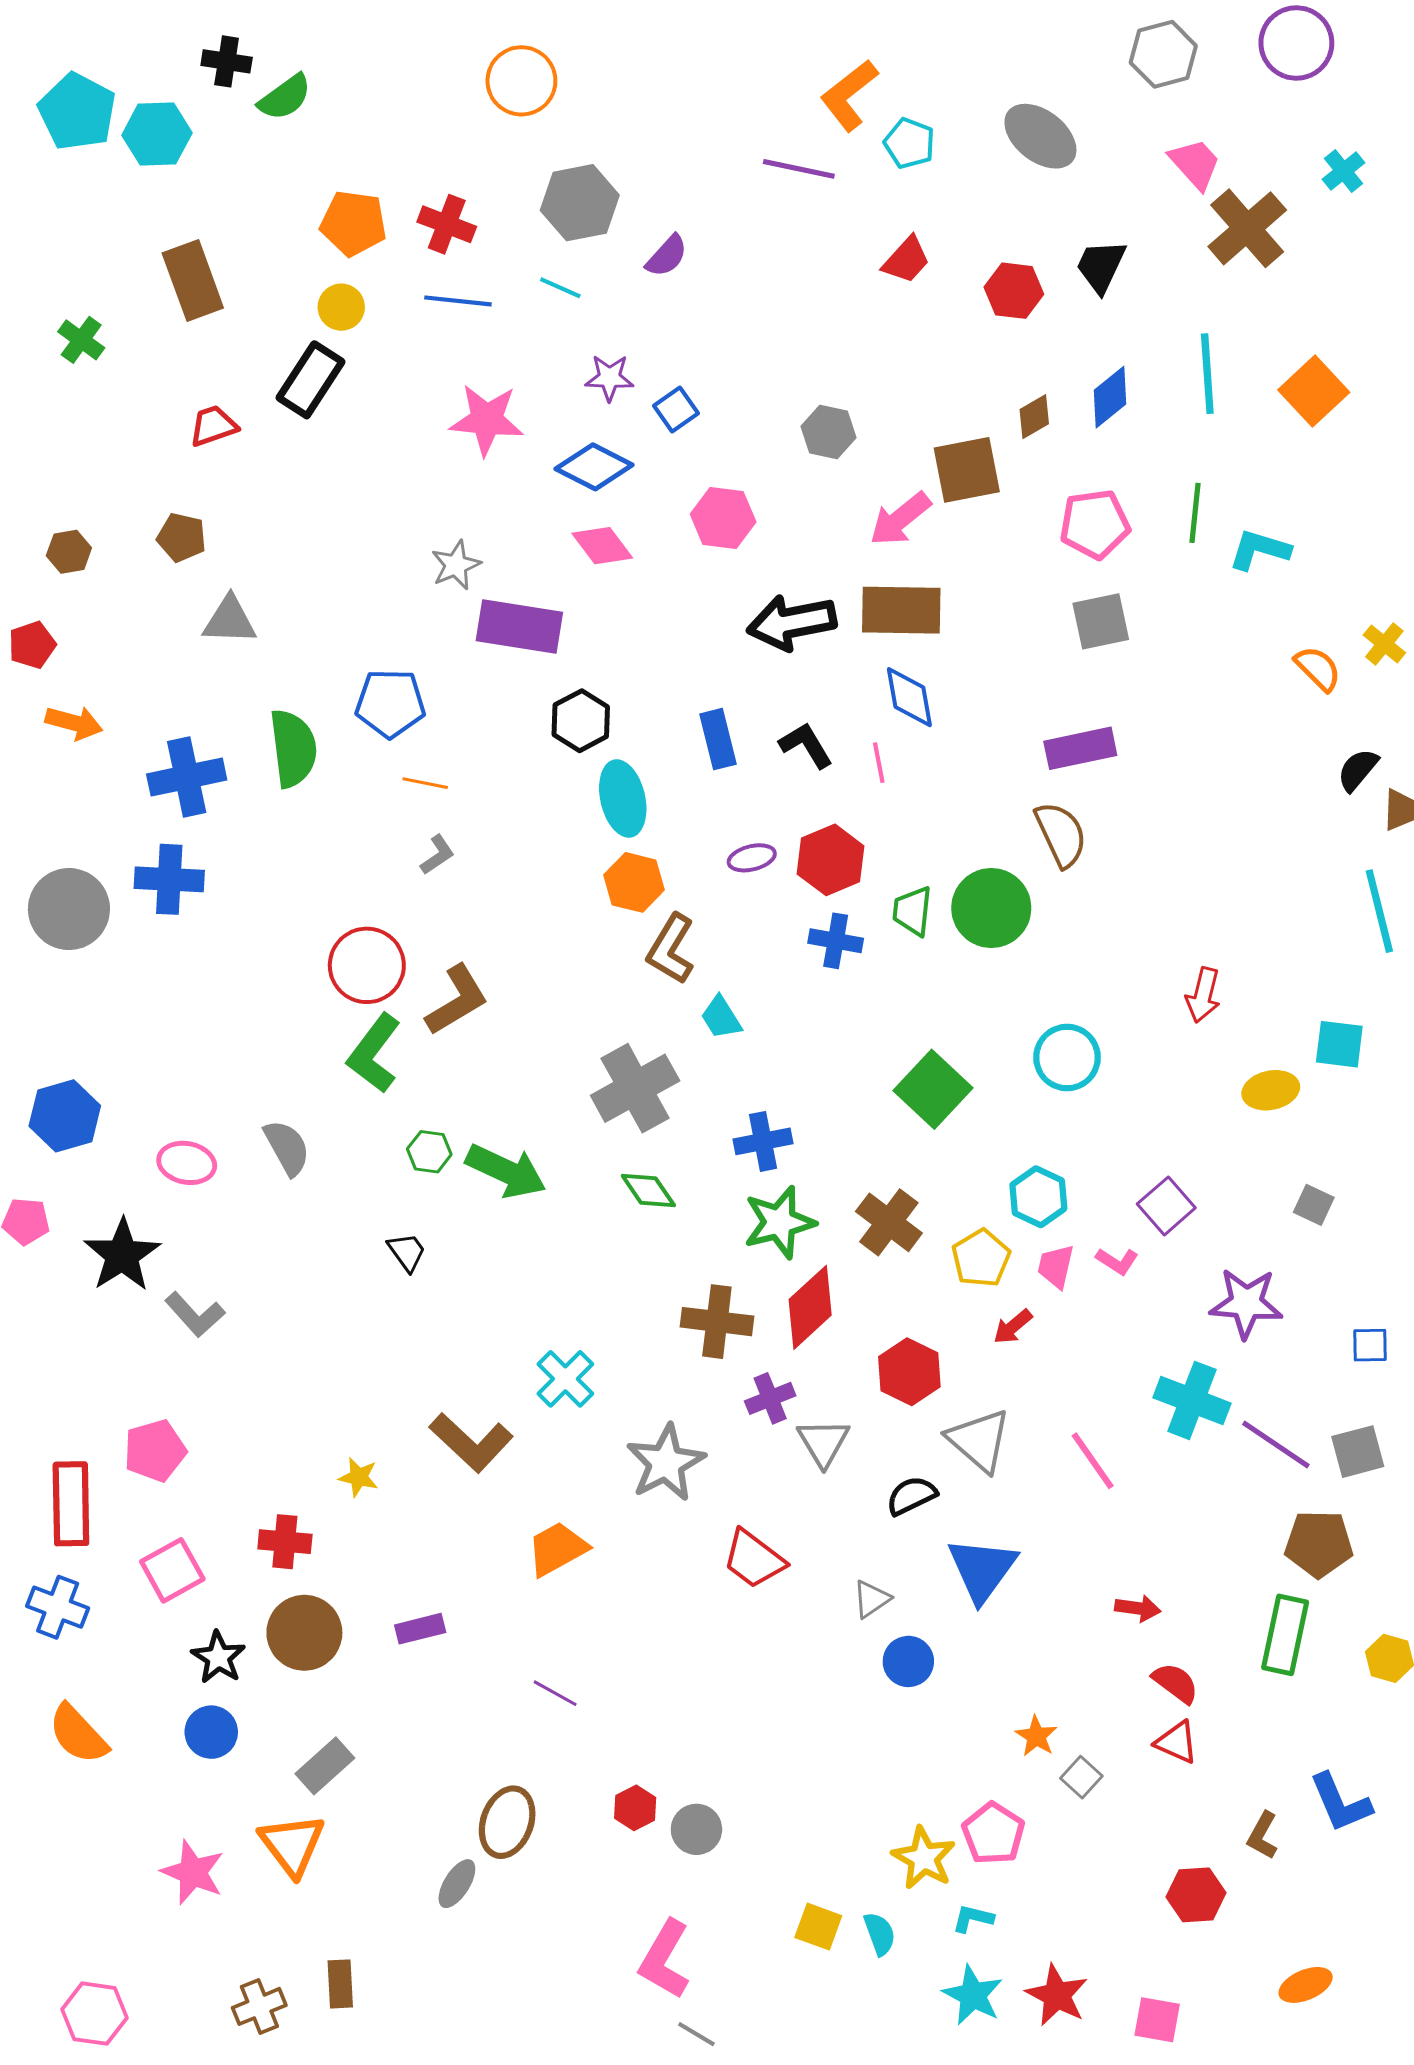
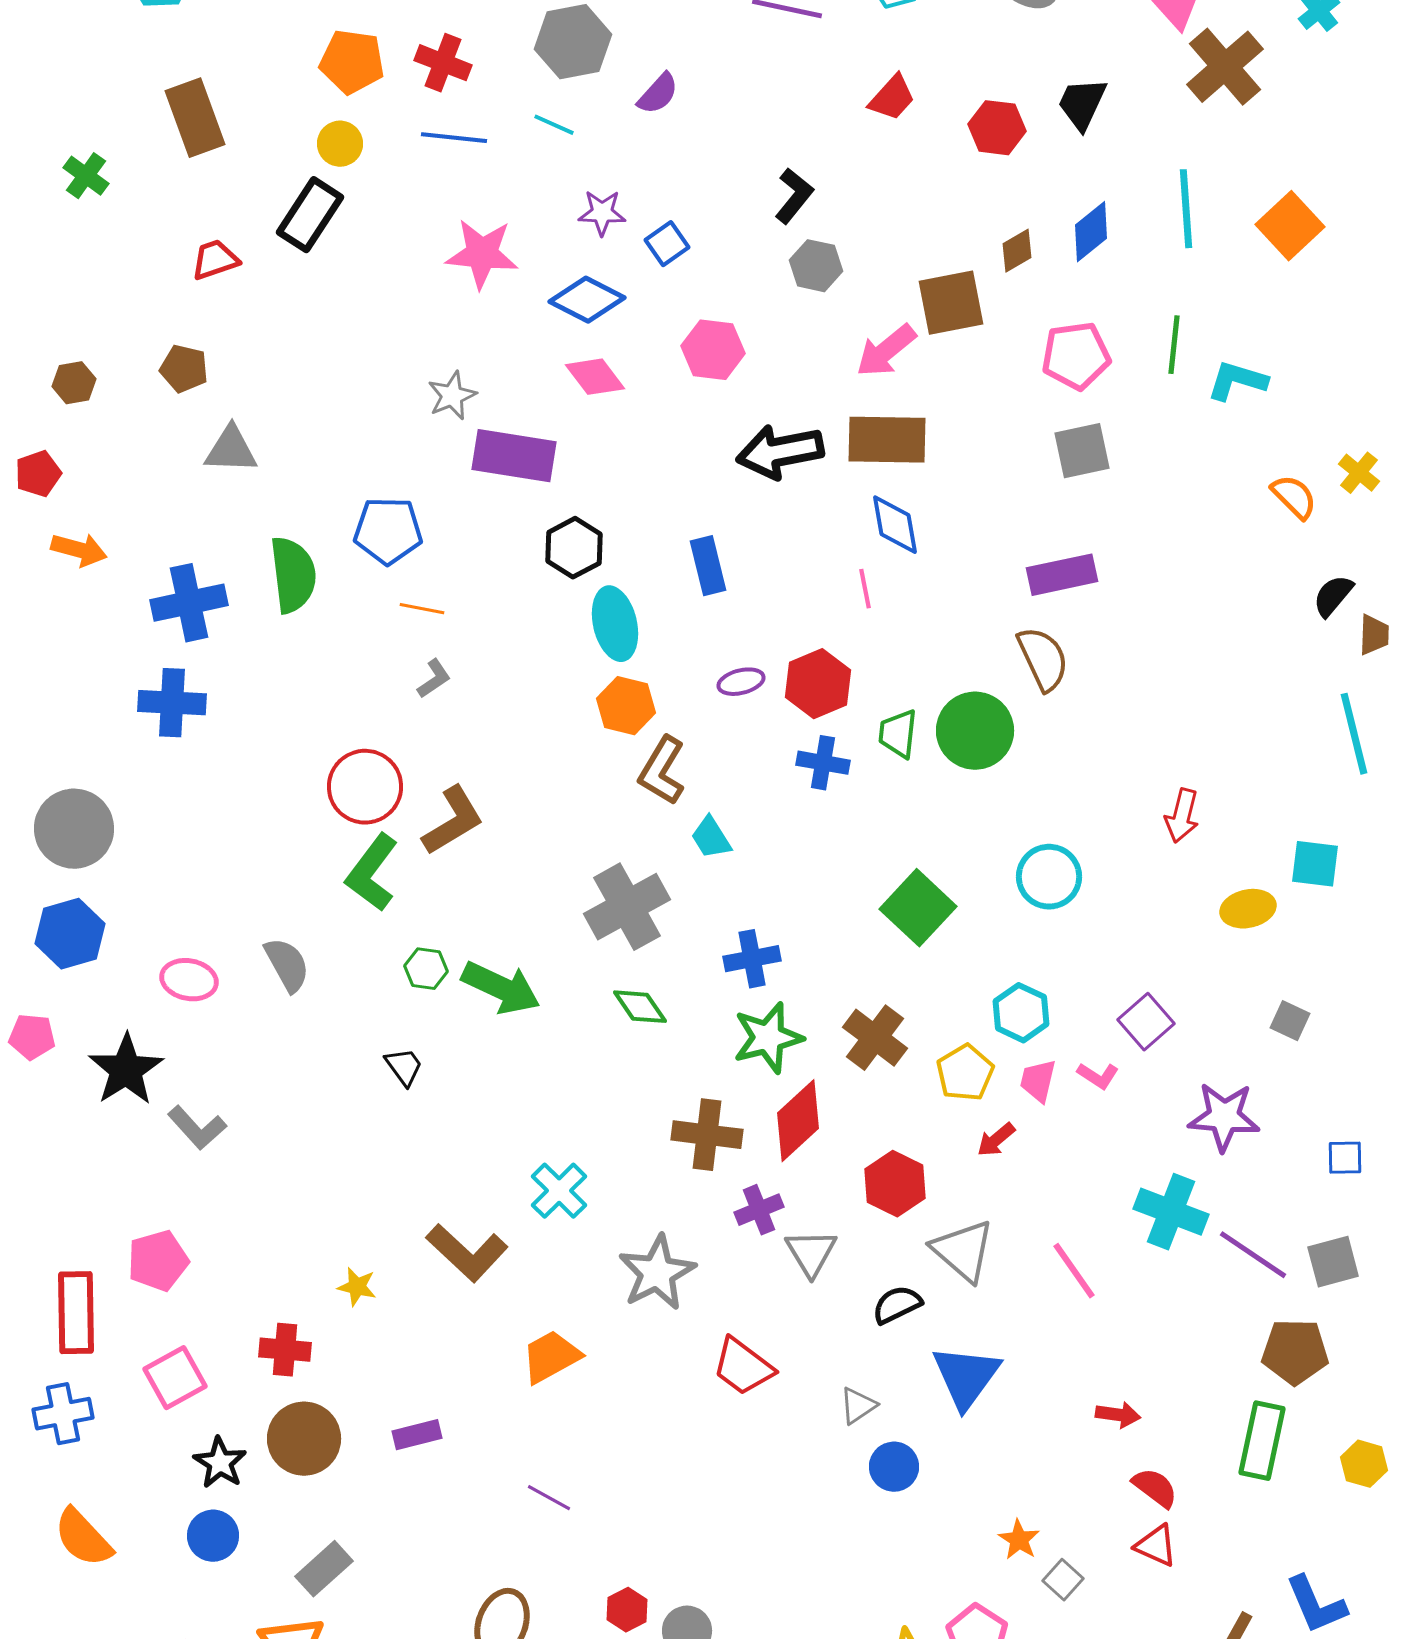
black L-shape: (806, 745) -> (794, 196), moved, turned 70
gray circle: (69, 909) -> (74, 829), moved
blue cross: (58, 1607) -> (63, 1414), turned -32

